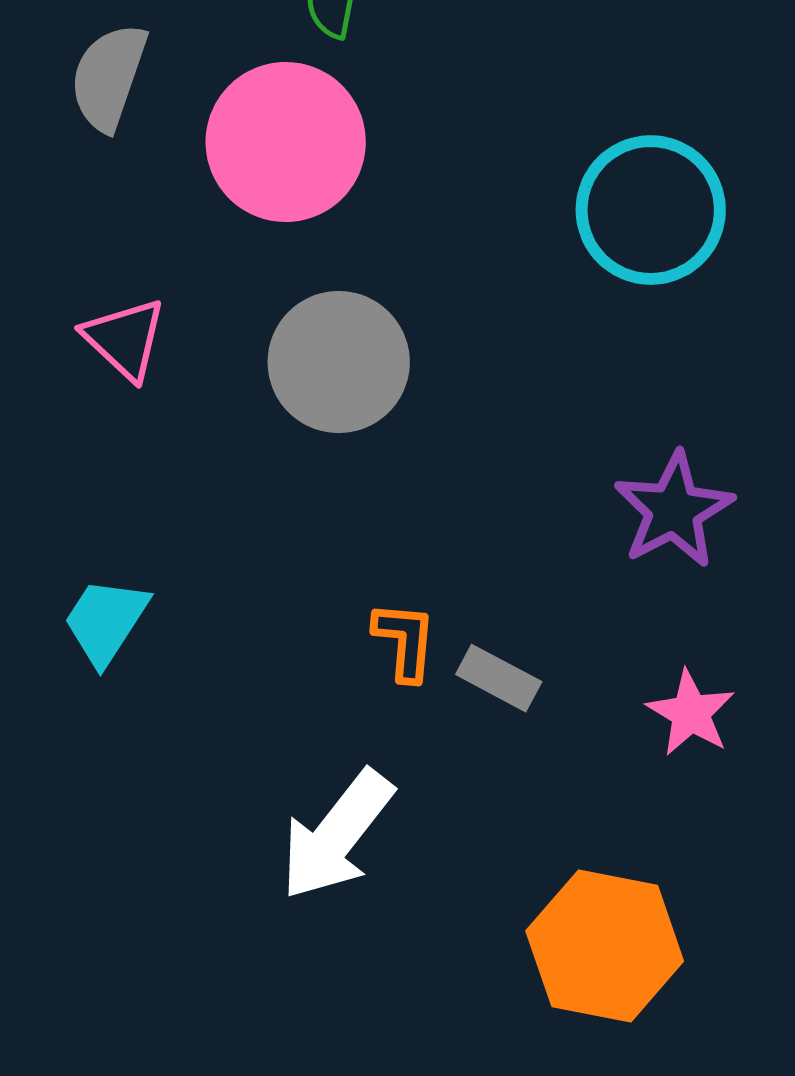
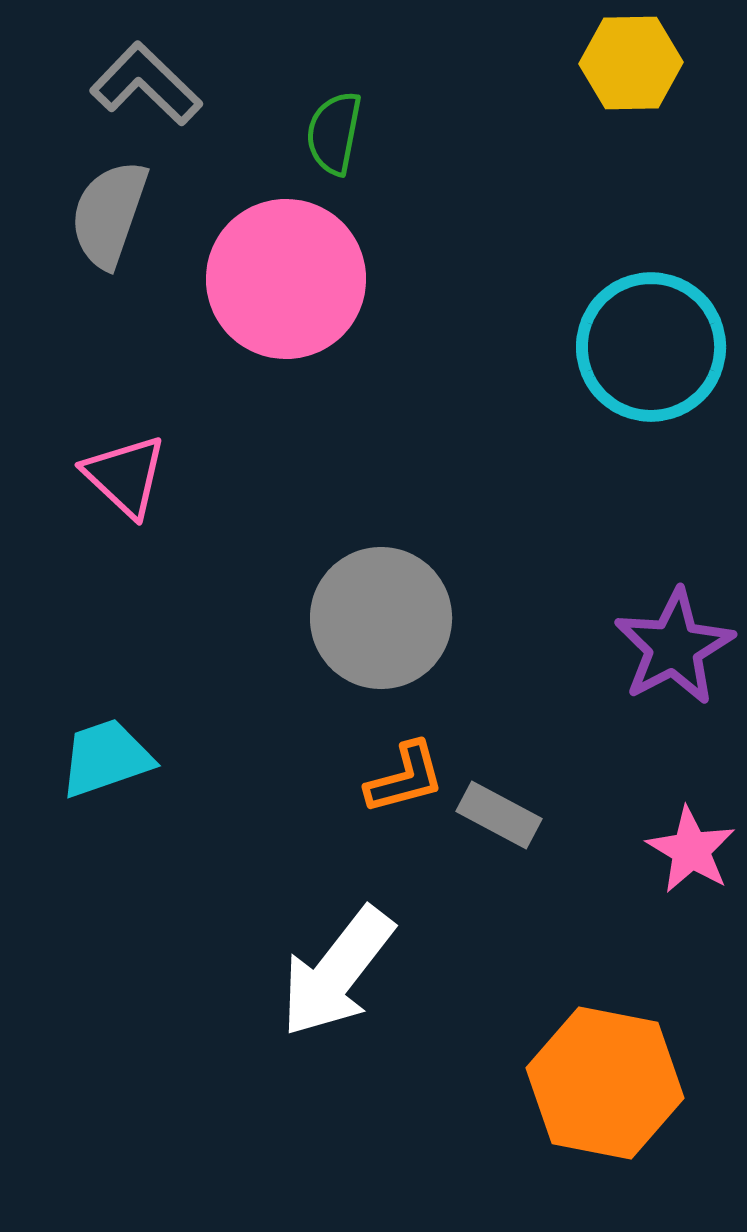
gray circle: (339, 362) -> (381, 618), moved
cyan trapezoid: (106, 621) -> (106, 758), turned 38
orange L-shape: (405, 641) -> (405, 778), turned 70

